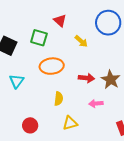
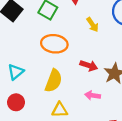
cyan triangle: (16, 81) -> (16, 72), moved
yellow semicircle: (59, 99) -> (54, 81), size x1.5

